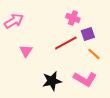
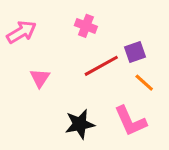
pink cross: (73, 18) -> (86, 26), moved
pink L-shape: (85, 79) -> (130, 121), turned 35

